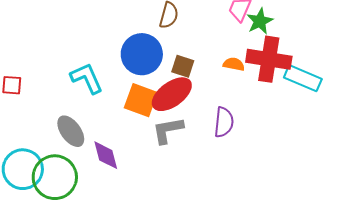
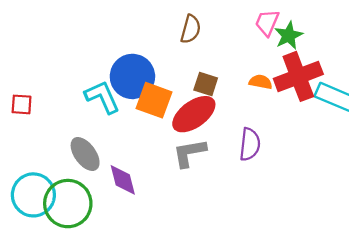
blue circle: (142, 54) -> (132, 76), moved
red cross: (269, 59) -> (298, 76), turned -30
orange square: (141, 100) -> (154, 100), moved

